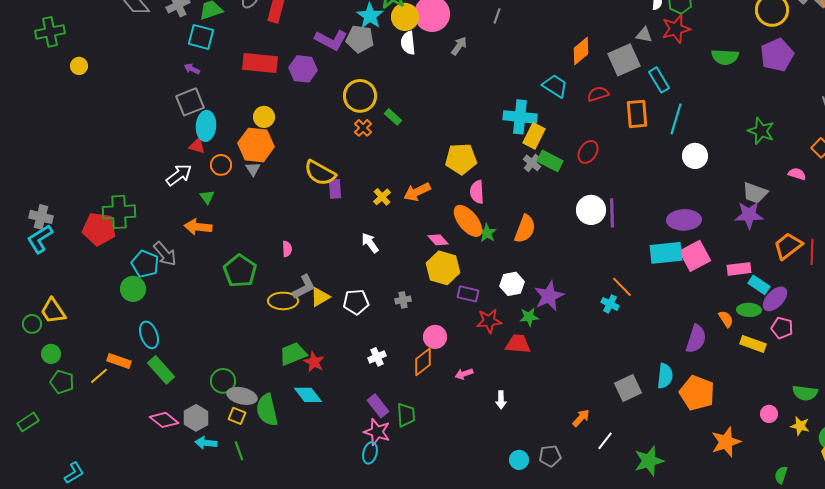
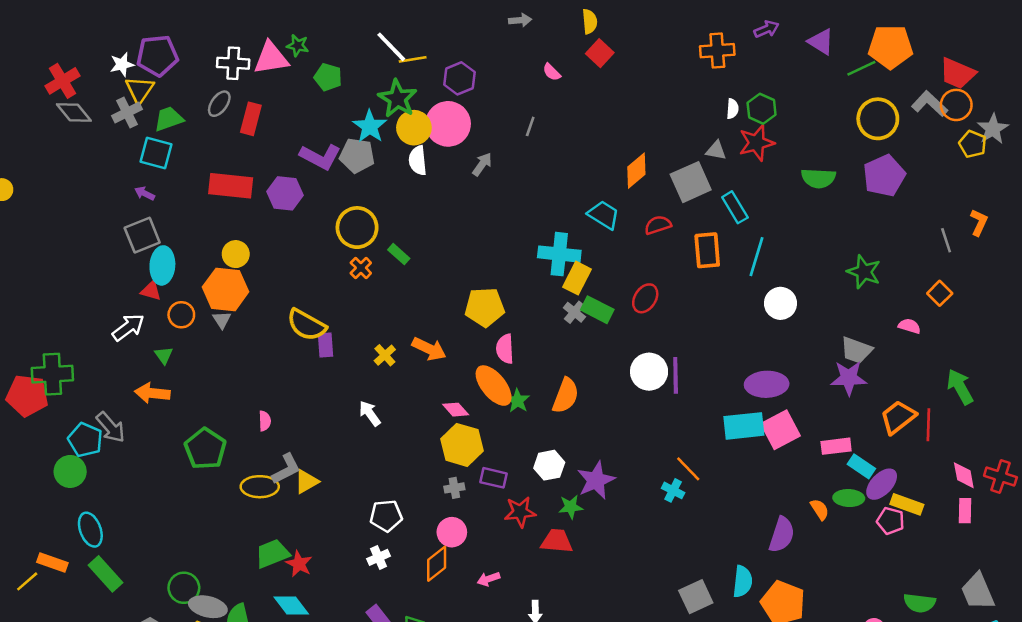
orange arrow: (417, 192) -> (429, 349), turned -128
gray cross: (403, 300) -> (454, 488), moved
white pentagon: (356, 302) -> (386, 516), moved
yellow rectangle: (753, 344) -> (907, 504), moved

